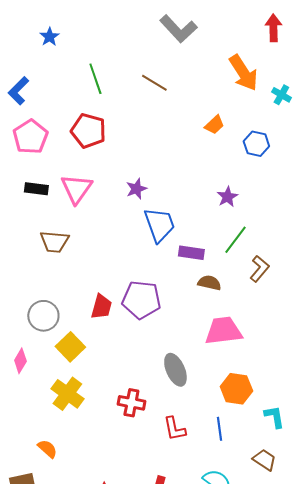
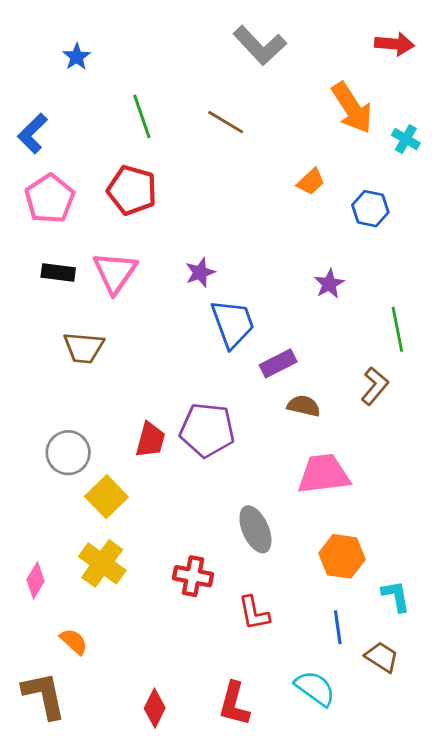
red arrow: (273, 28) -> (395, 44), turned 96
green line: (235, 240) -> (397, 329), moved, turned -48
purple rectangle: (191, 253) -> (278, 363), turned -35
pink diamond: (20, 361) -> (35, 580), moved
blue line: (219, 429) -> (338, 627), moved

